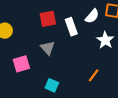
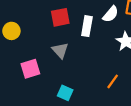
white rectangle: (71, 27) -> (87, 26), turned 30

